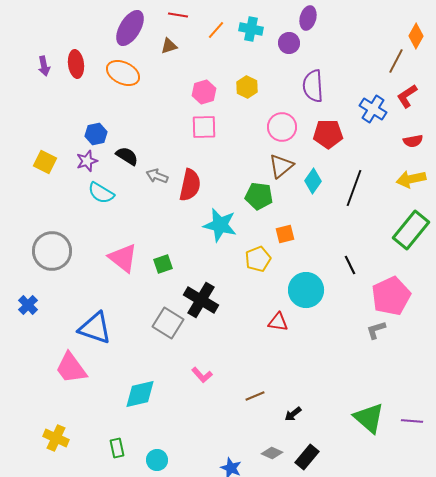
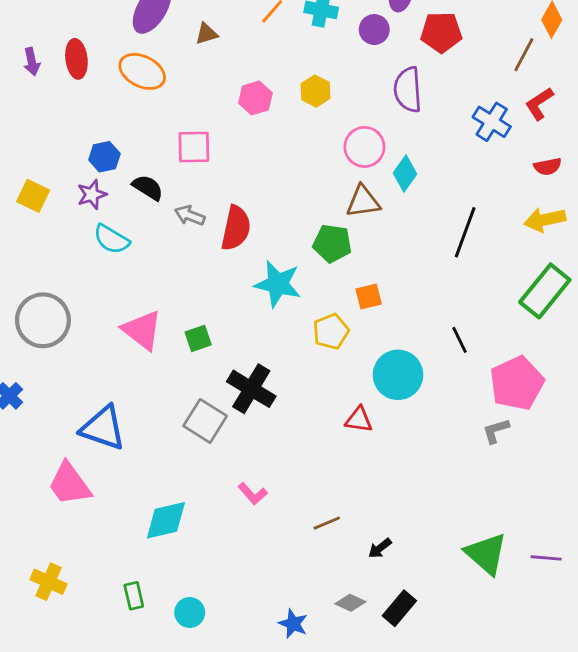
pink square: (204, 127) -> (194, 147), moved
red pentagon: (328, 134) -> (441, 32), moved
brown triangle: (281, 166) -> (363, 201), turned 32
cyan diamond: (313, 181) -> (405, 174), moved

